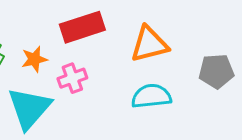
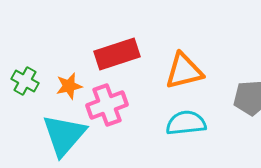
pink cross: (72, 78) -> (107, 105), size x1.4

